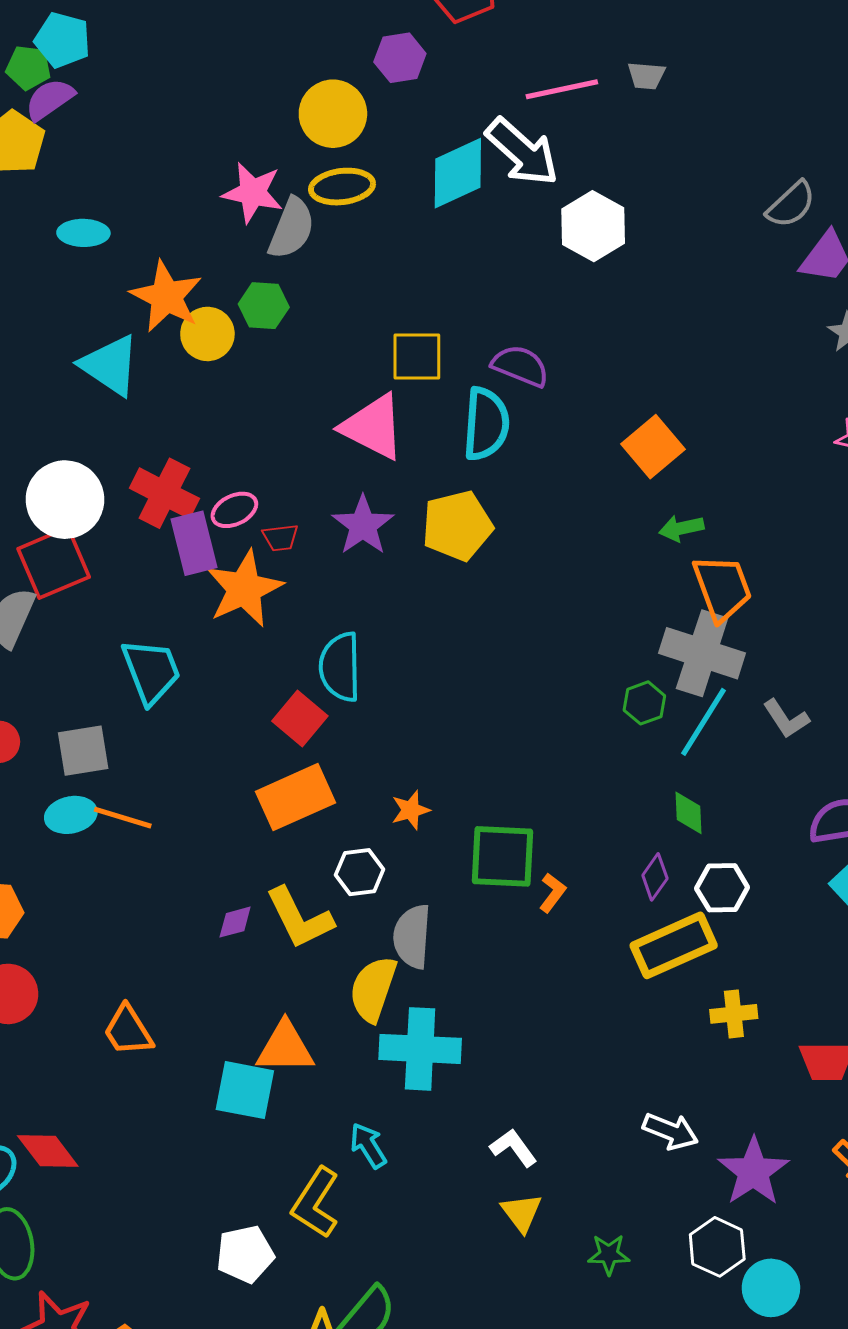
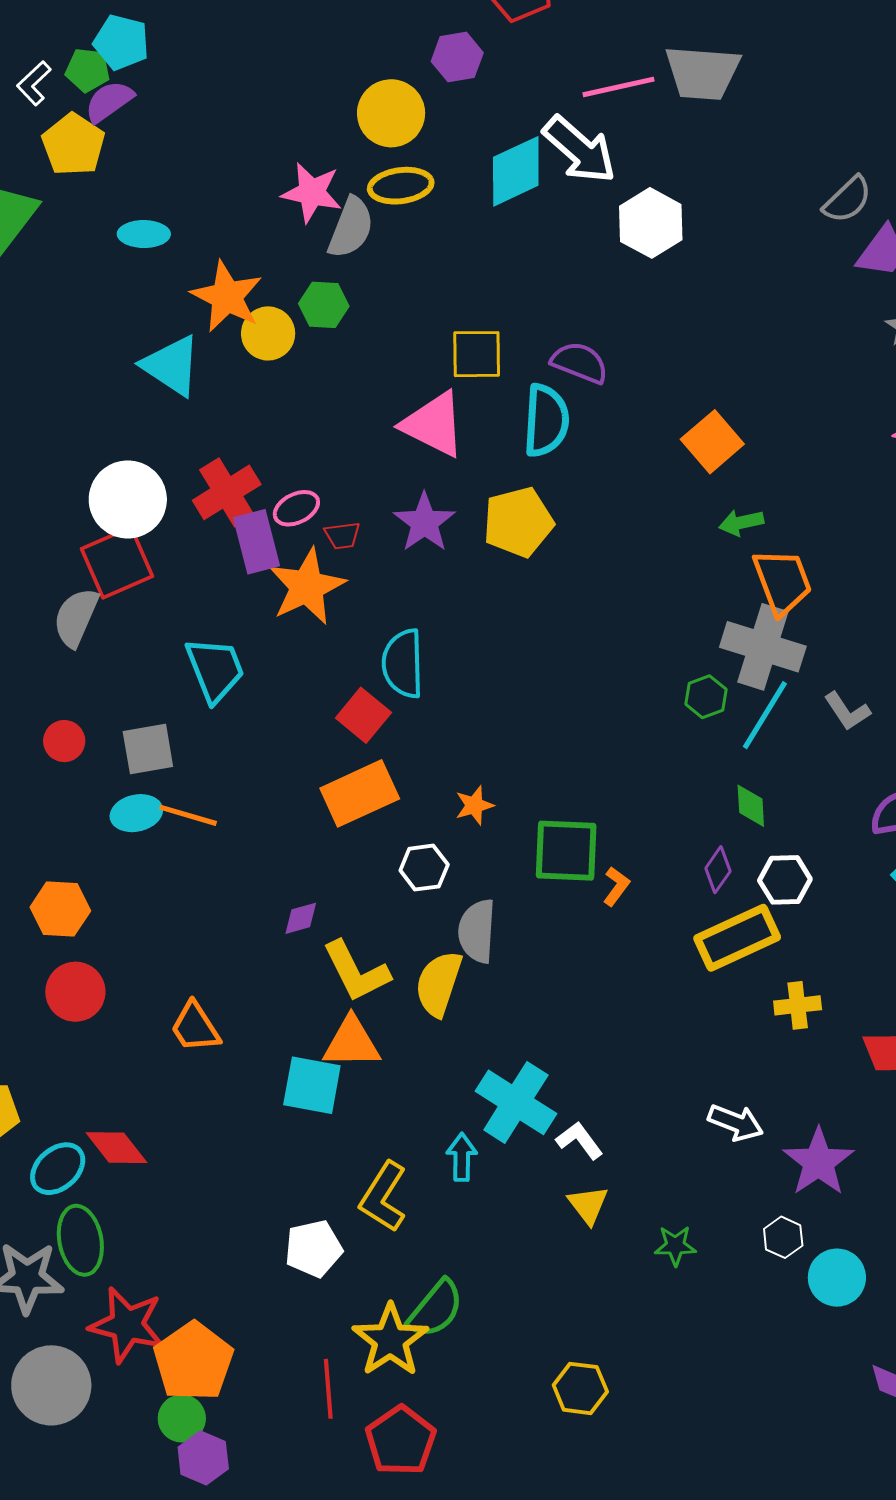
gray trapezoid: (646, 76) -> (702, 73), size x2.0
red cross: (164, 493) -> (227, 492), turned 32
yellow L-shape: (299, 918) -> (356, 971), moved
cyan cross: (420, 1049) -> (516, 1102), moved, turned 30
cyan arrow: (368, 1146) -> (462, 1157), moved, turned 33
white hexagon: (717, 1247) -> (783, 1237), size x0.7

